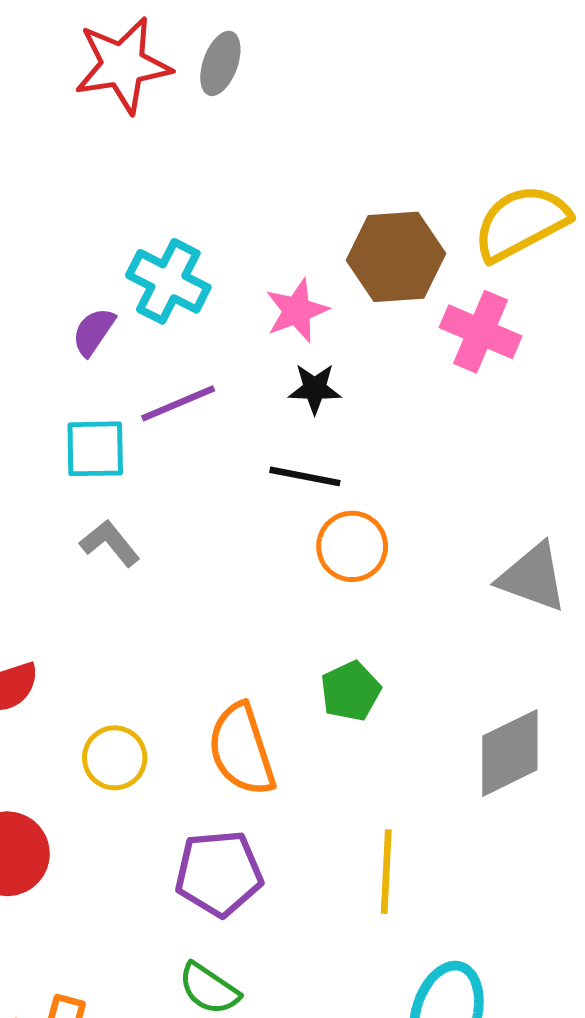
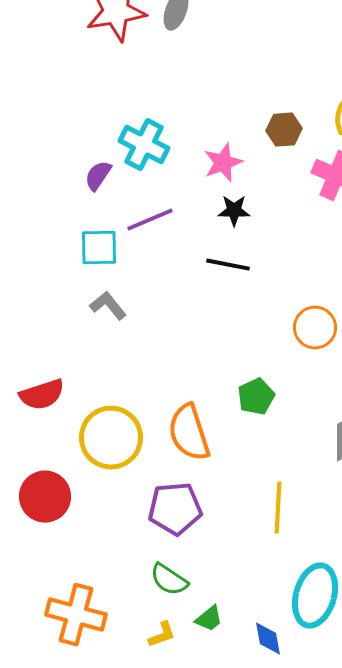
brown hexagon: (396, 257) -> (284, 130), size x0.6
orange circle: (352, 546) -> (315, 328), moved
yellow circle: (115, 758) -> (111, 438), size x1.6

